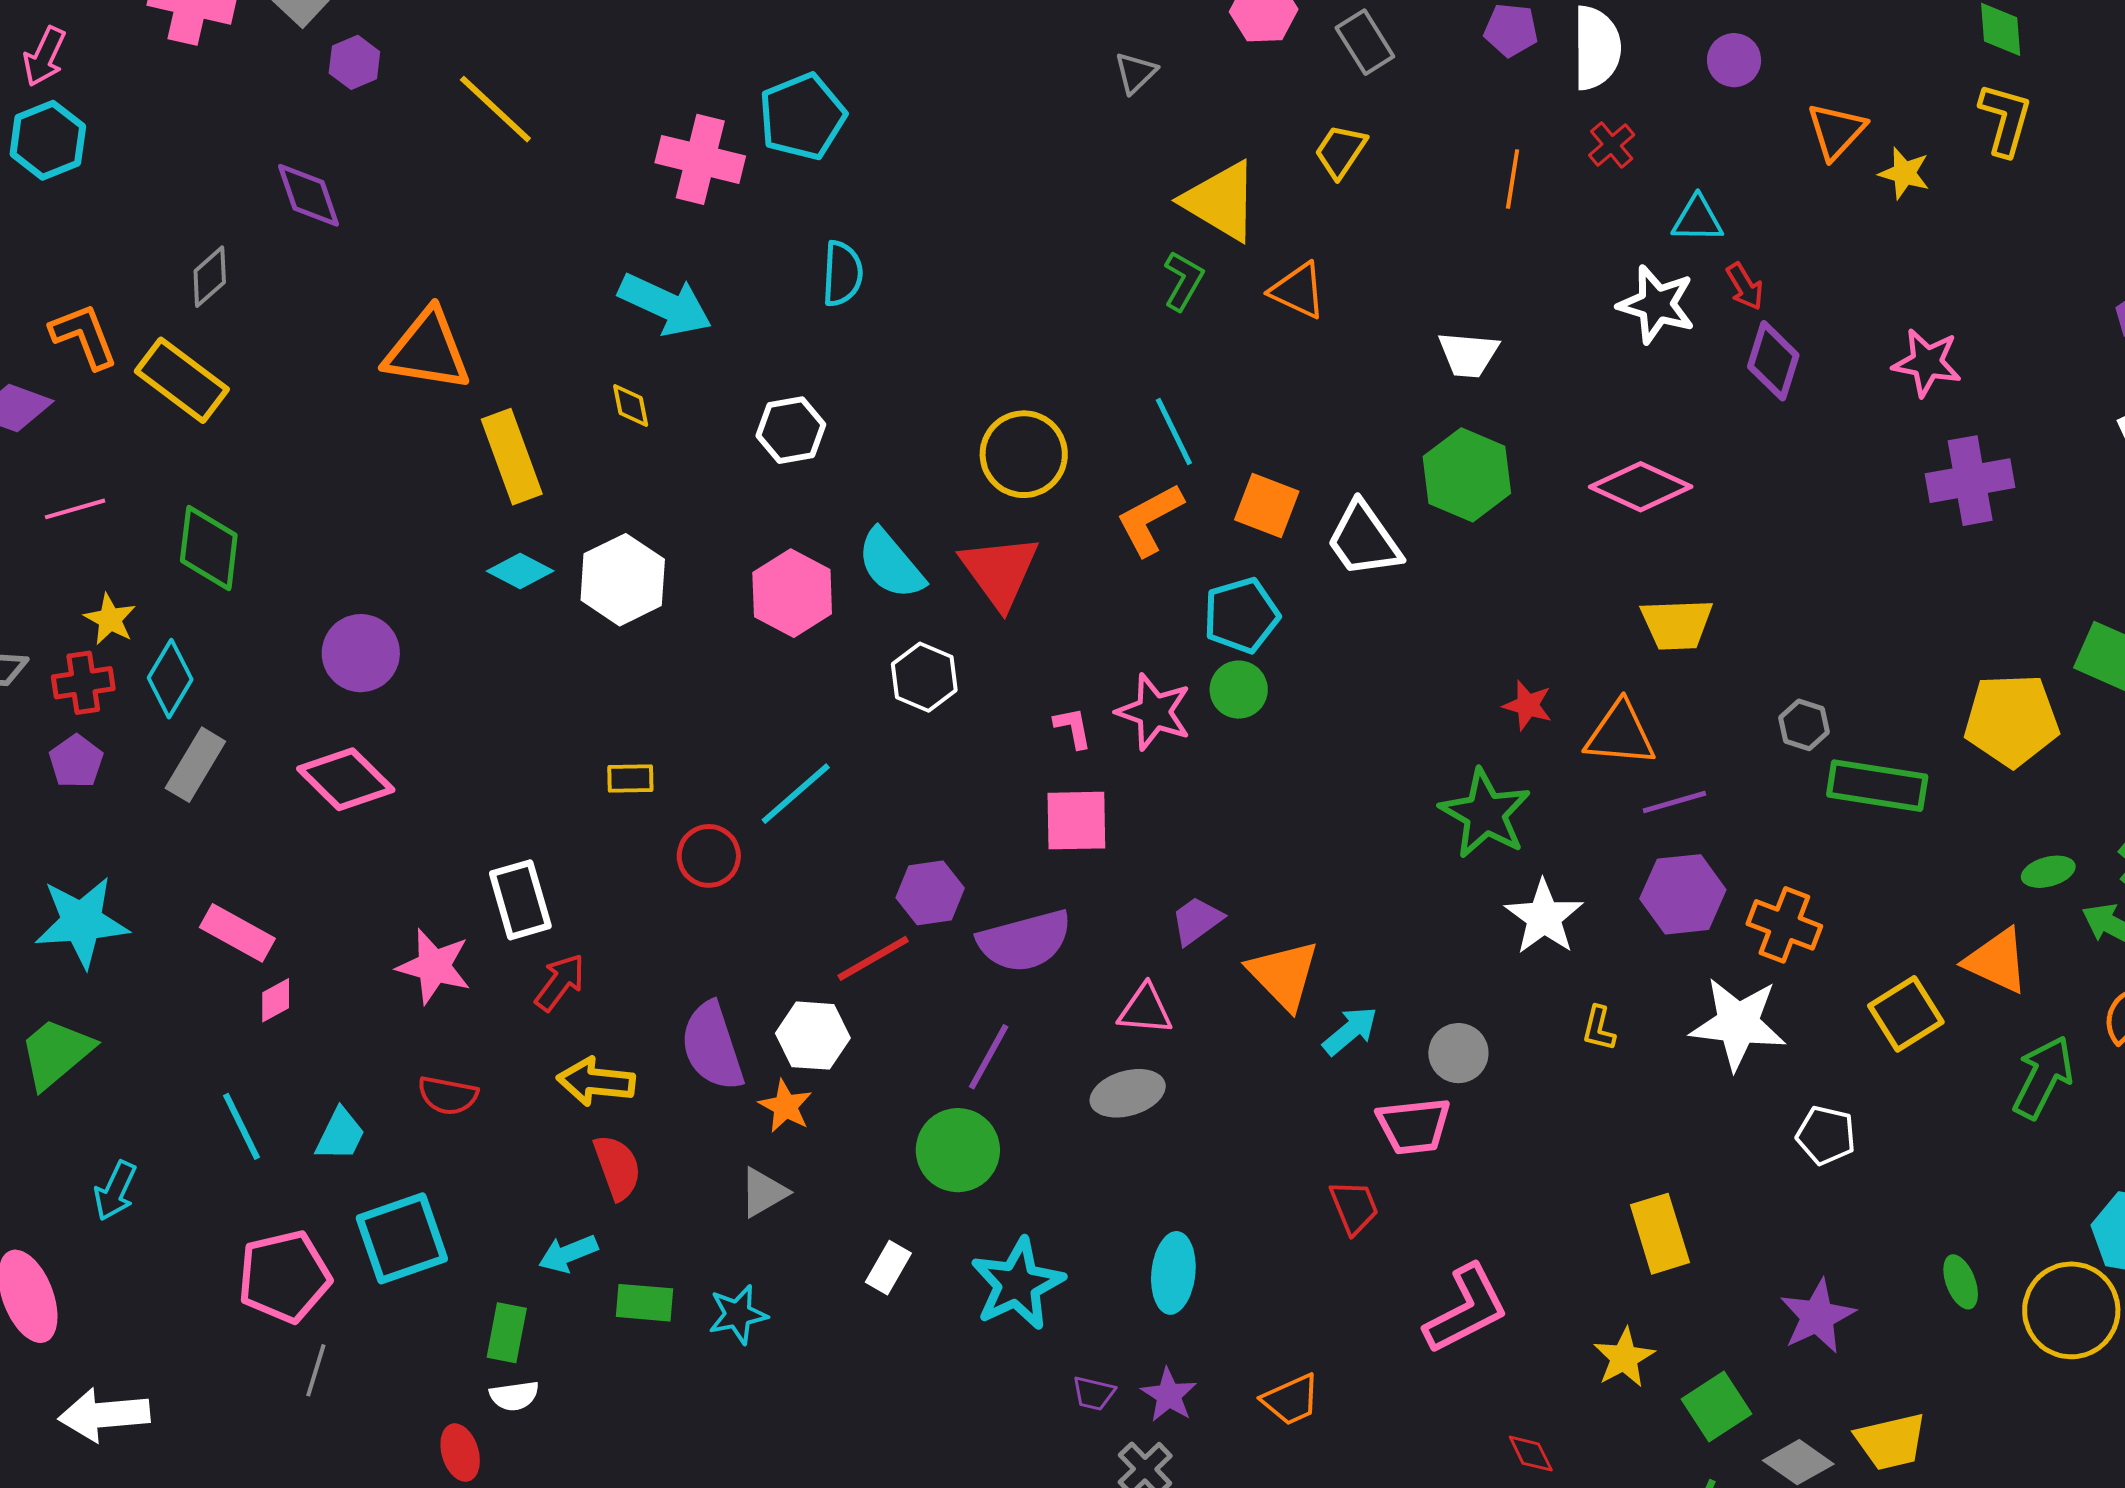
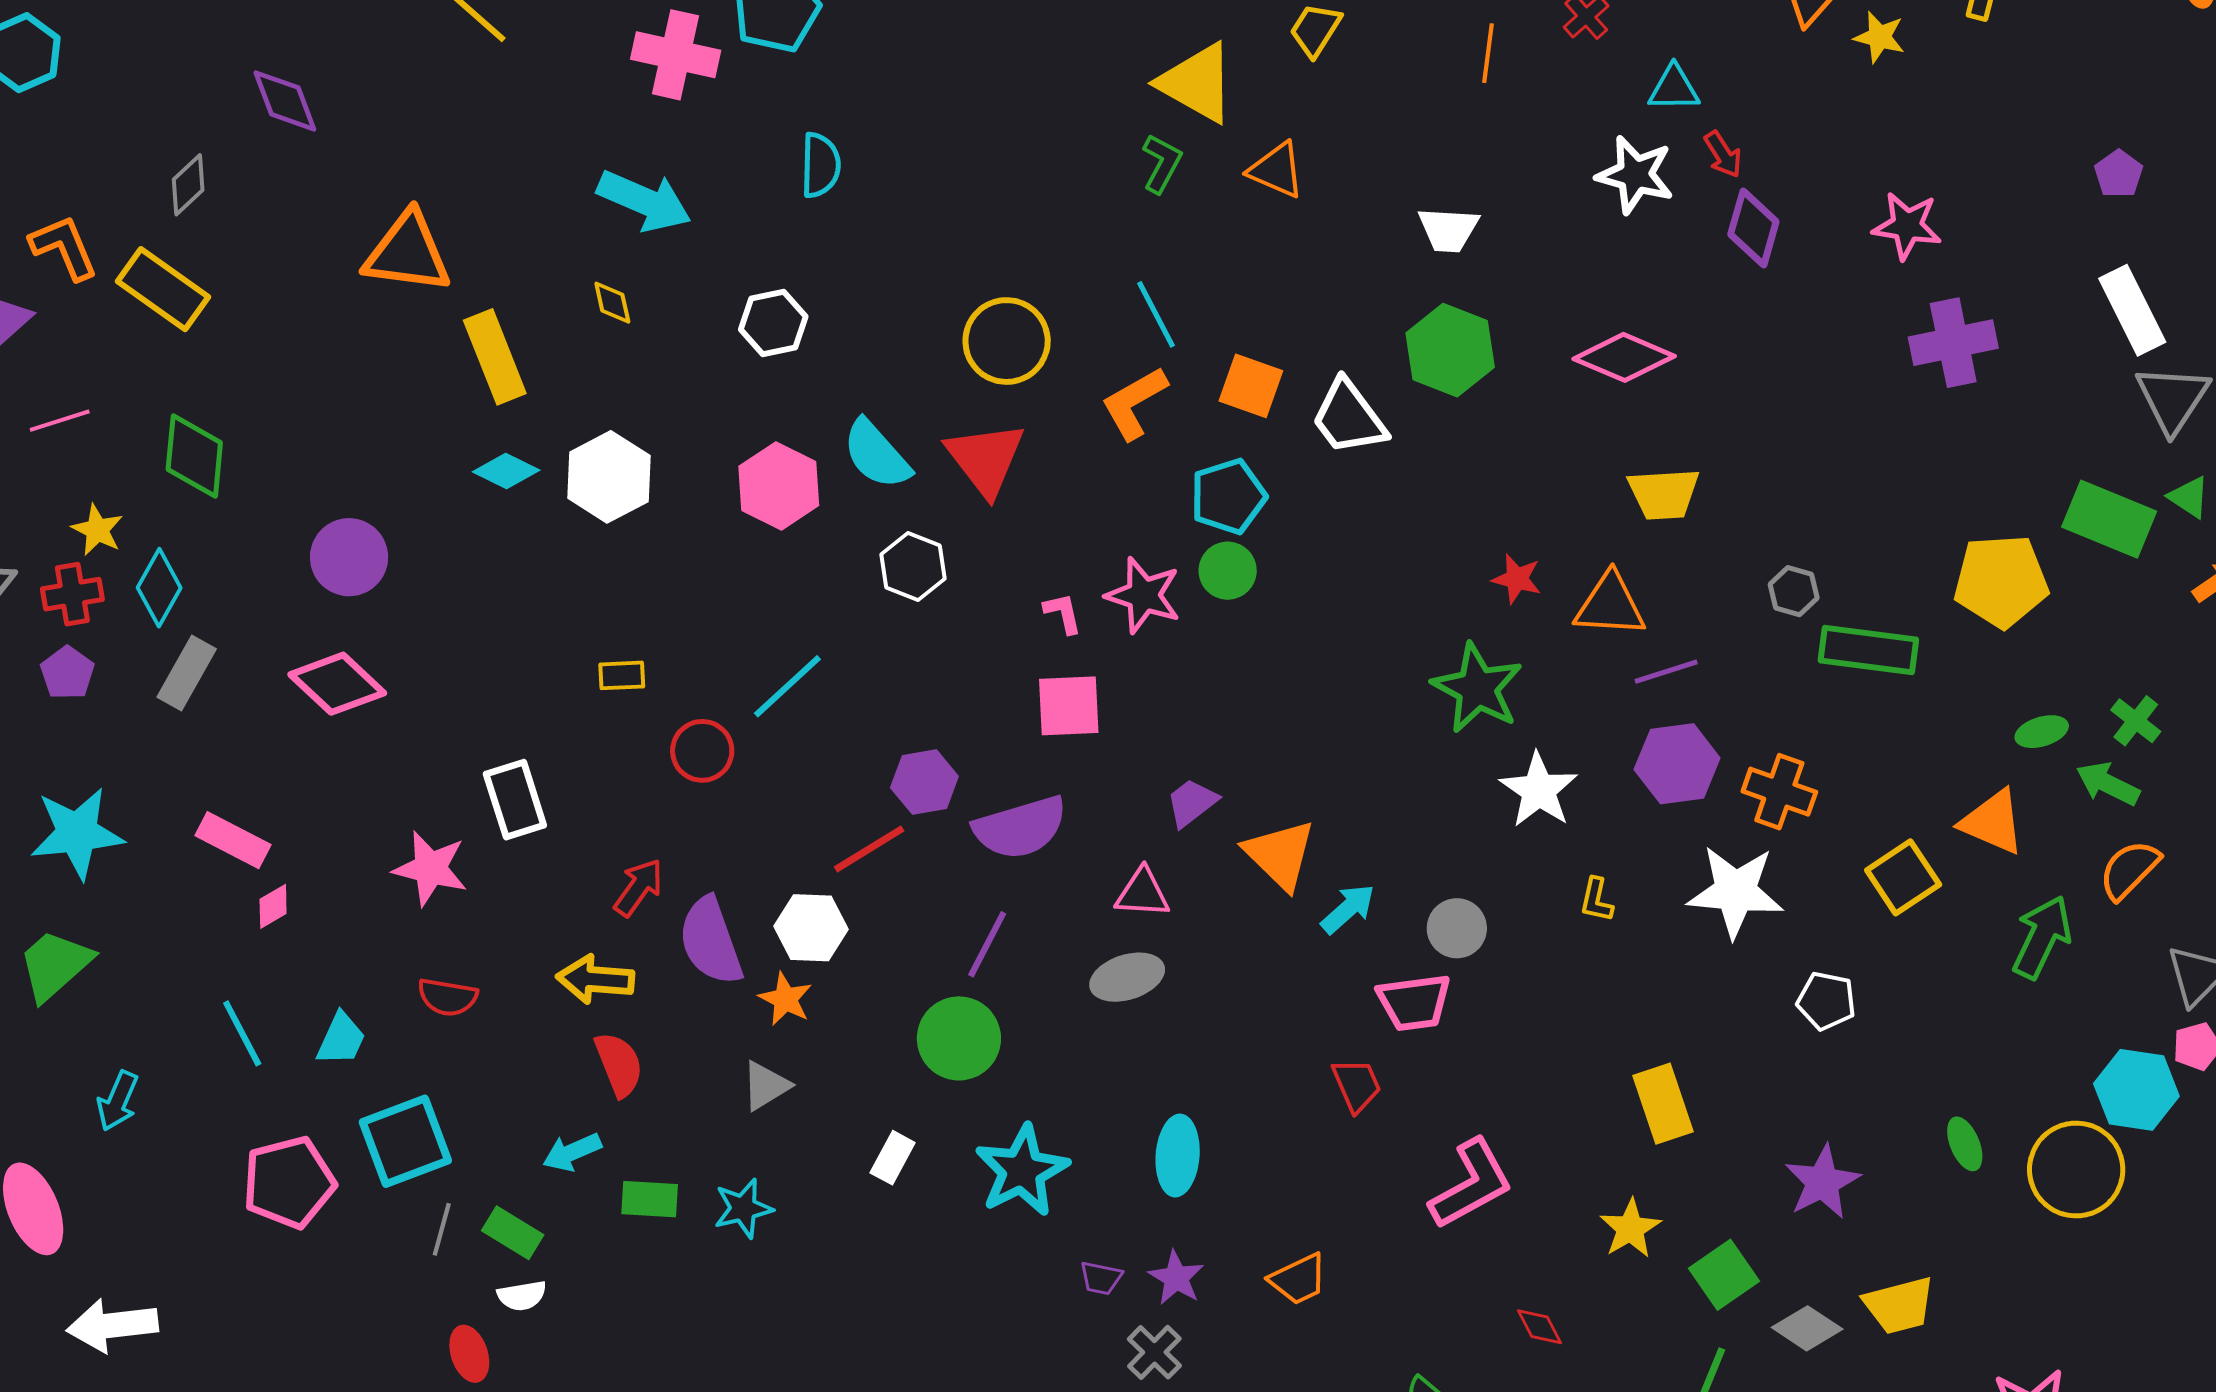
red arrow: (560, 982) -> (639, 887), moved
green rectangle: (507, 1333) -> (513, 1233), turned -68
gray line: (316, 1370) -> (442, 1229), moved

